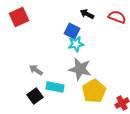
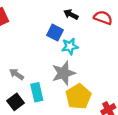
cyan star: (76, 44) -> (70, 46), moved
gray star: (80, 69) -> (64, 73), turned -30
cyan rectangle: (55, 87) -> (37, 92), turned 66

